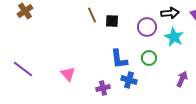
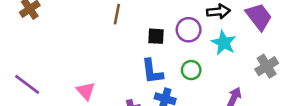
brown line: (92, 15) -> (117, 14), turned 35
black square: (112, 21) -> (156, 36), moved

